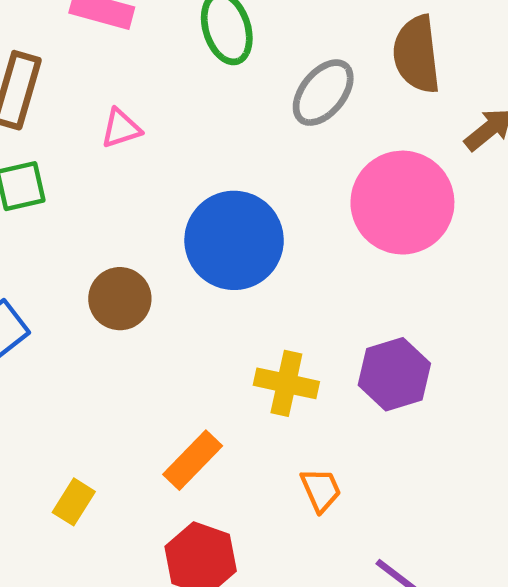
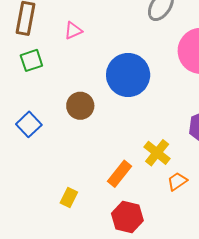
yellow cross: (286, 383) -> (157, 153), moved, turned 32
orange trapezoid: (321, 490) -> (177, 181), turned -95

